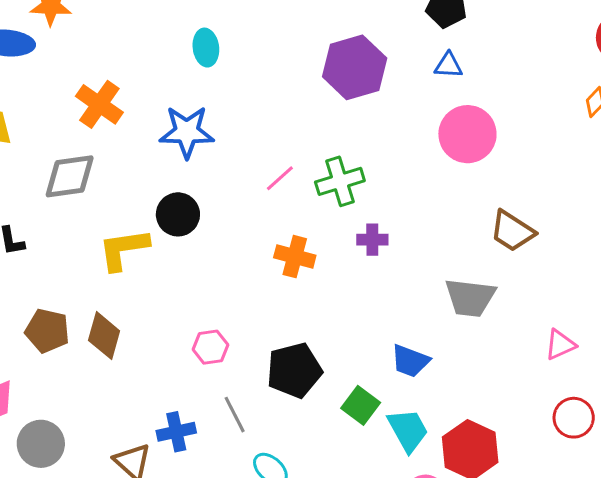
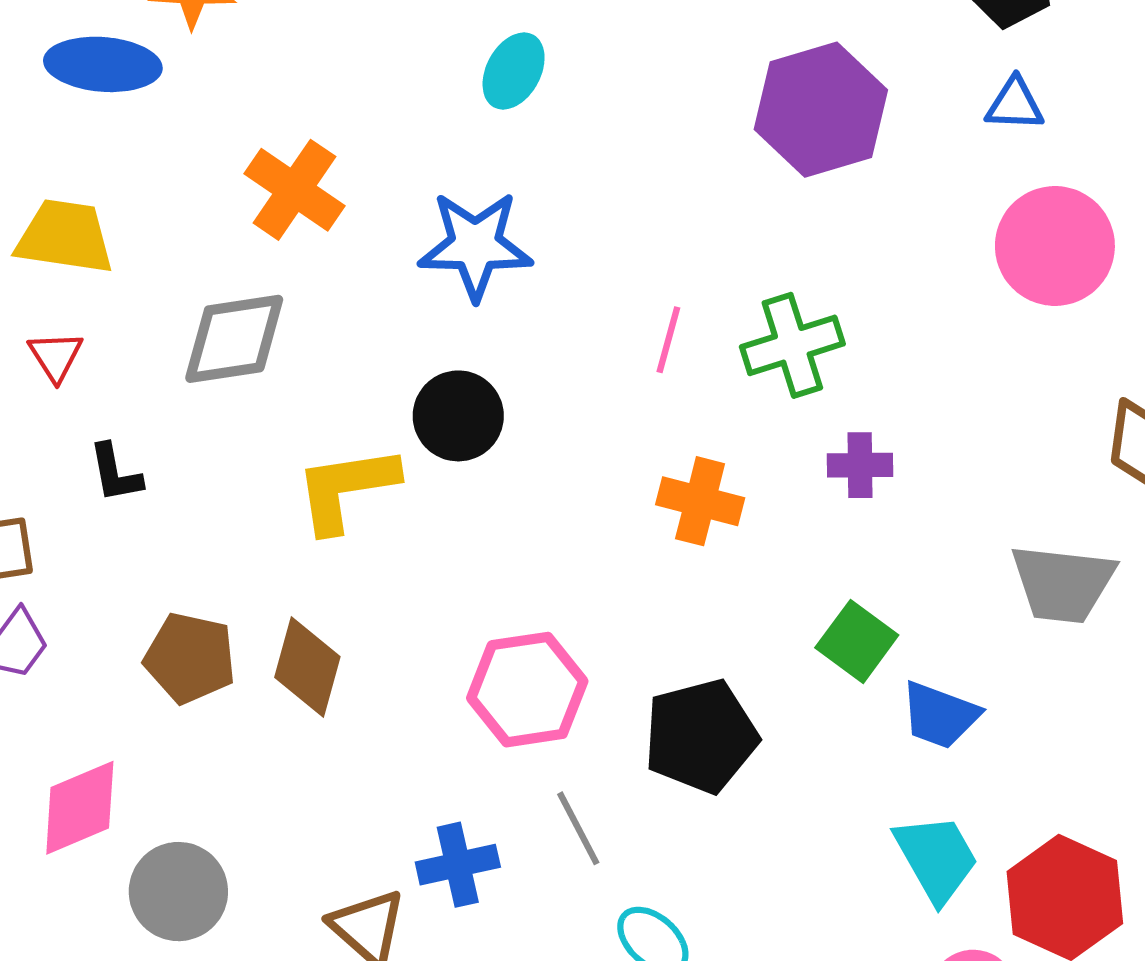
cyan ellipse: (206, 48) -> (514, 71), turned 36
pink line: (280, 178) -> (668, 340), turned -32
pink hexagon: (210, 347) -> (527, 690), size x1.6
green square: (361, 405) -> (857, 641), moved

